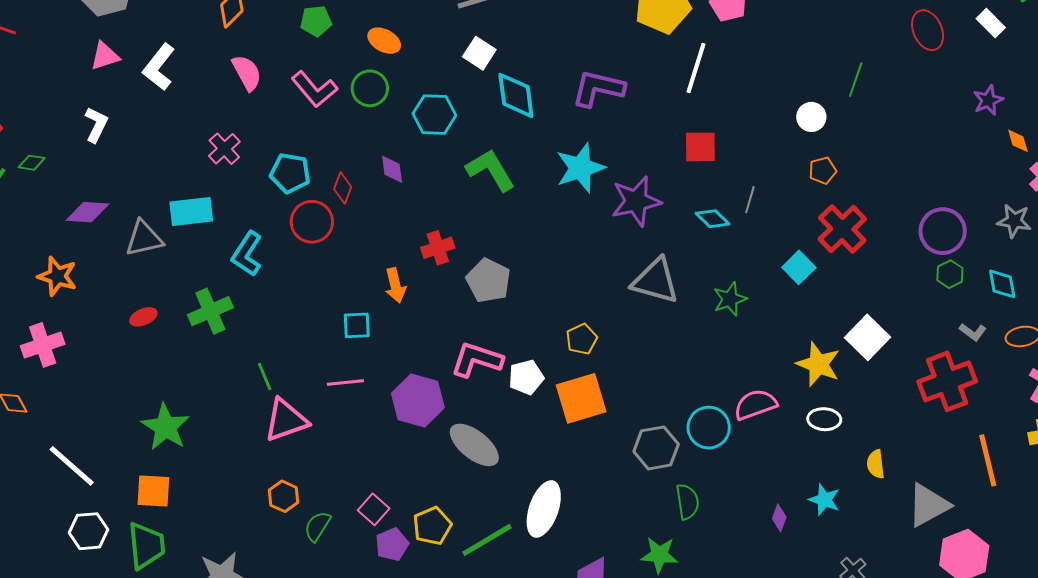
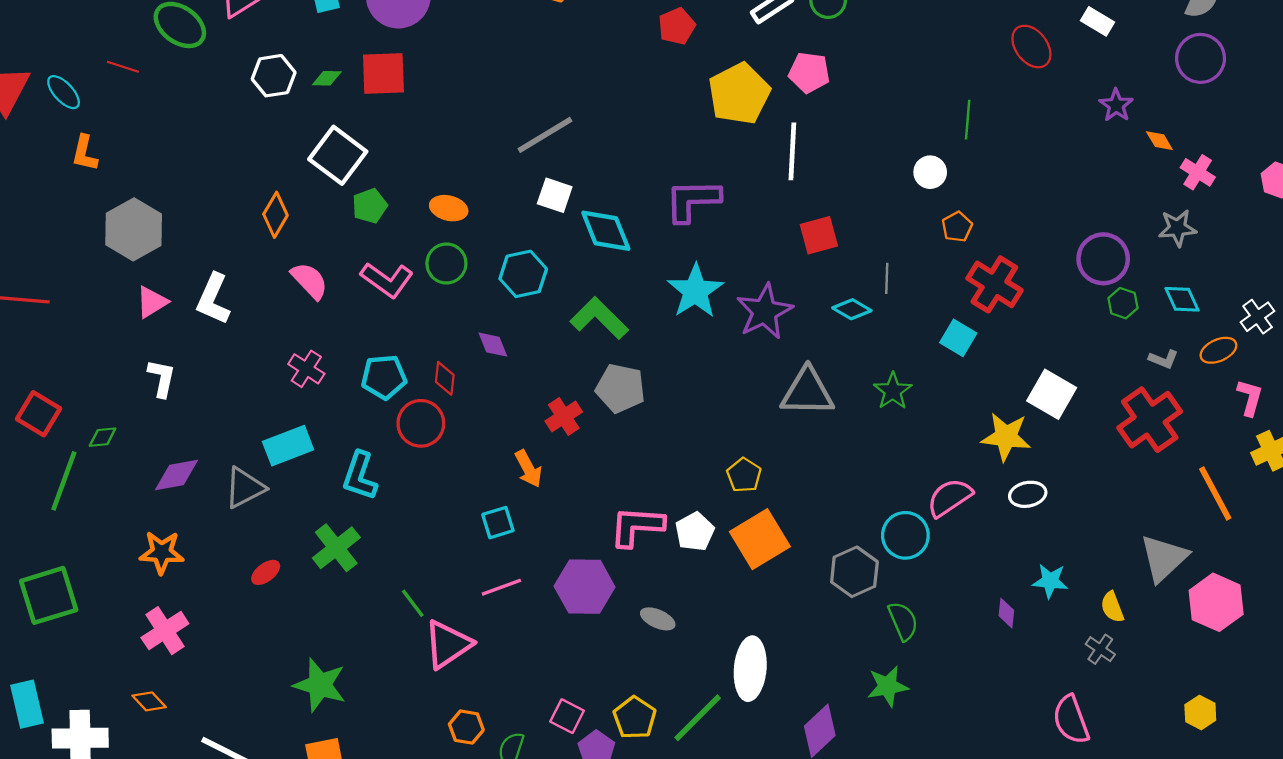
gray pentagon: (488, 281) -> (620, 388), moved
gray ellipse: (474, 445) -> (658, 619), size x0.6
yellow semicircle: (876, 464) -> (1112, 607), moved

